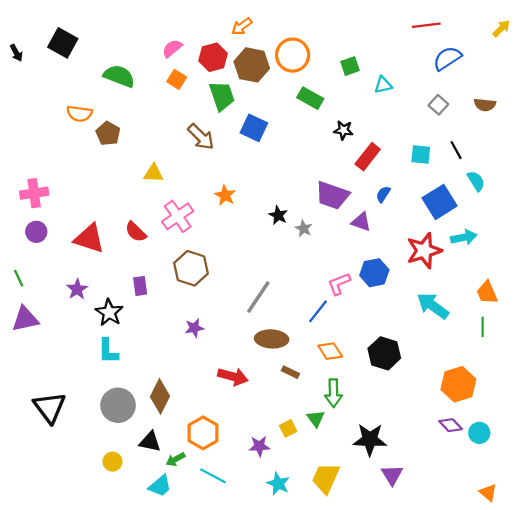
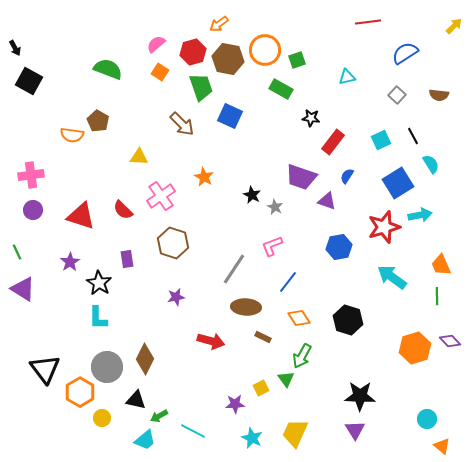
red line: (426, 25) -> (368, 22), moved
black square: (63, 43) -> (29, 81), moved
green square: (350, 66) -> (297, 60), moved
orange semicircle: (79, 114) -> (72, 135), moved
cyan square: (421, 154) -> (381, 140), turned -30
pink L-shape: (339, 284) -> (272, 246), moved
purple triangle: (25, 319) -> (23, 289), turned 44
green arrow: (333, 393) -> (302, 356), turned 30
purple diamond: (451, 425) -> (450, 341), moved
orange hexagon: (203, 433) -> (80, 392), moved
cyan circle: (479, 433) -> (427, 419), moved
black star: (370, 440) -> (360, 396), moved

